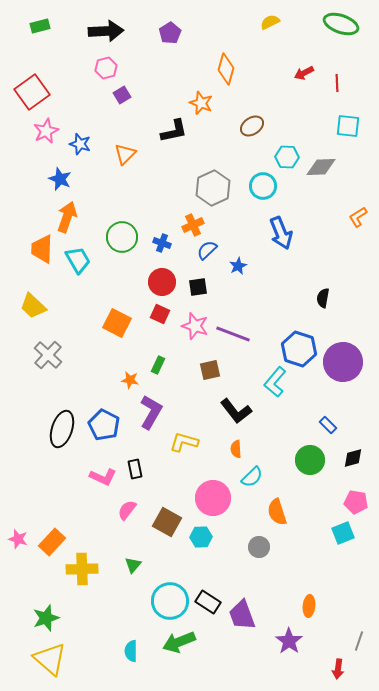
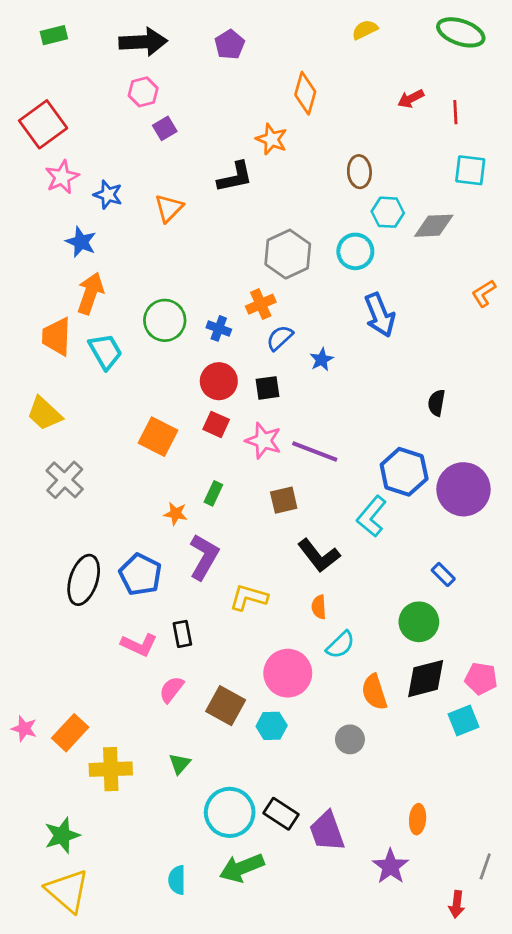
brown ellipse: (252, 126) -> (359, 172), moved, turned -60
black diamond: (353, 458) -> (426, 679), moved, size x1.6

